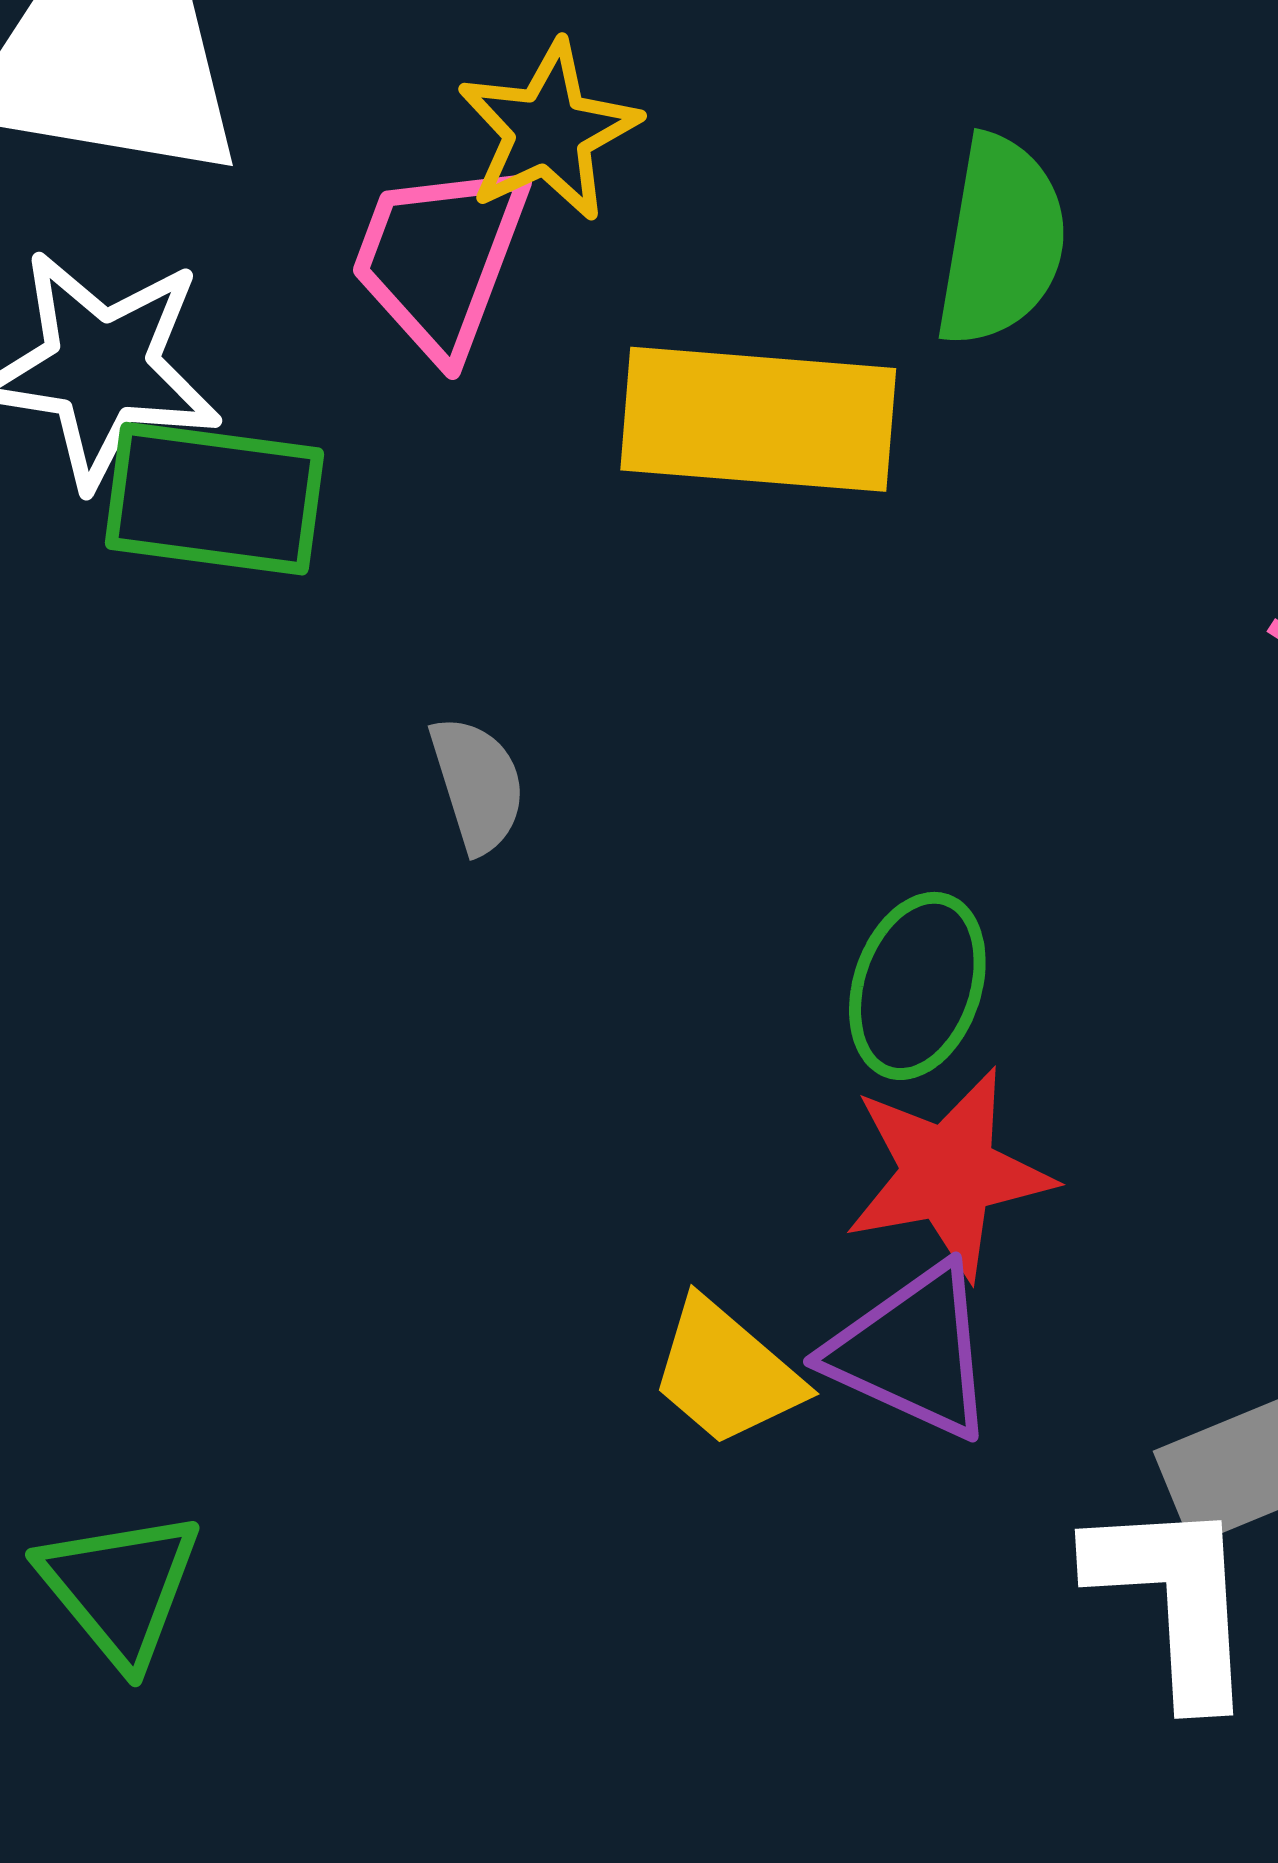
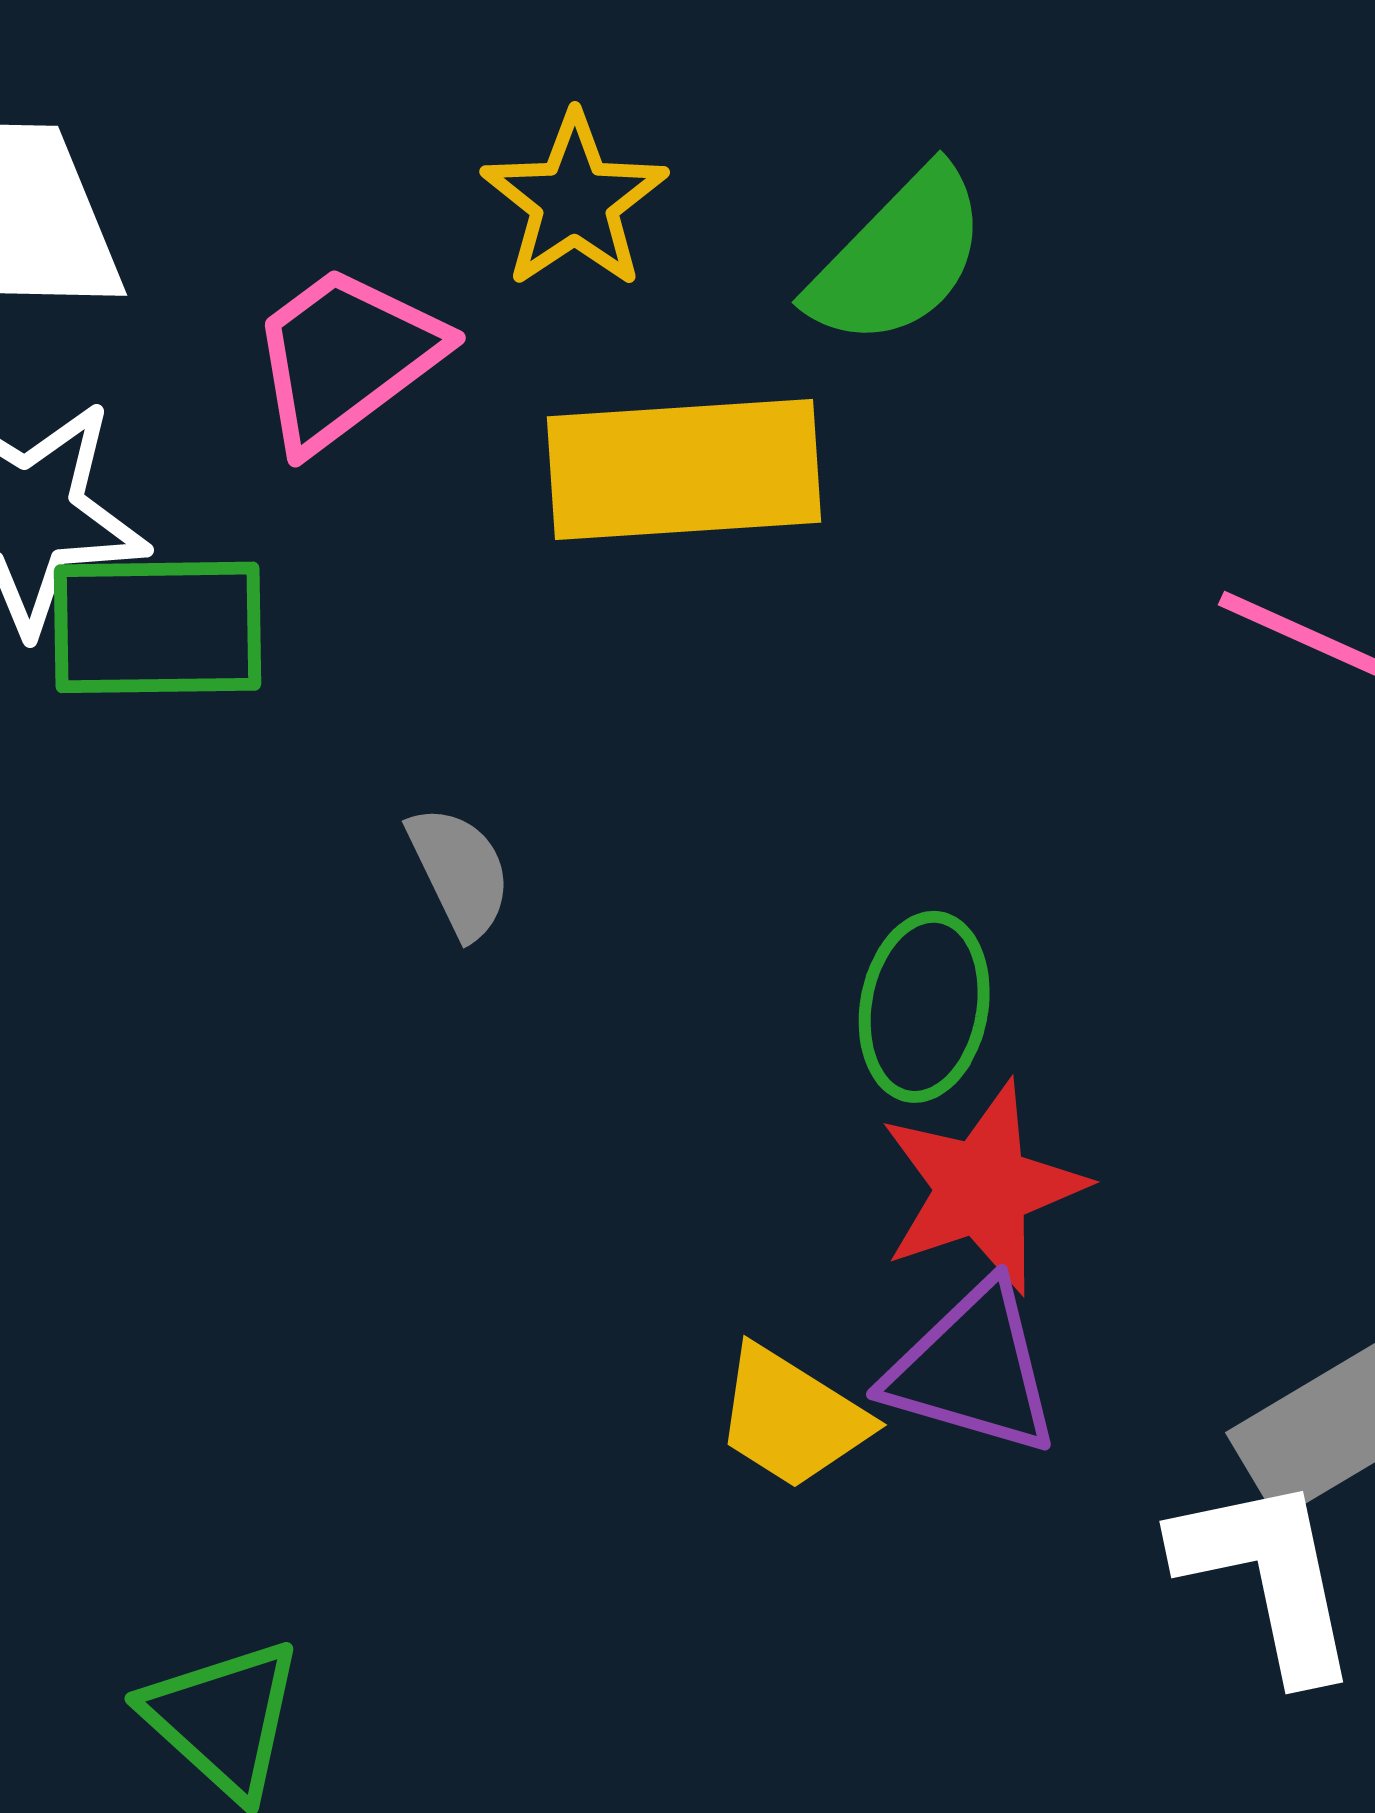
yellow star: (548, 131) -> (575, 201), moved
green semicircle: (1001, 241) -> (898, 257), turned 43
pink trapezoid: (440, 259) -> (346, 357), turned 41

